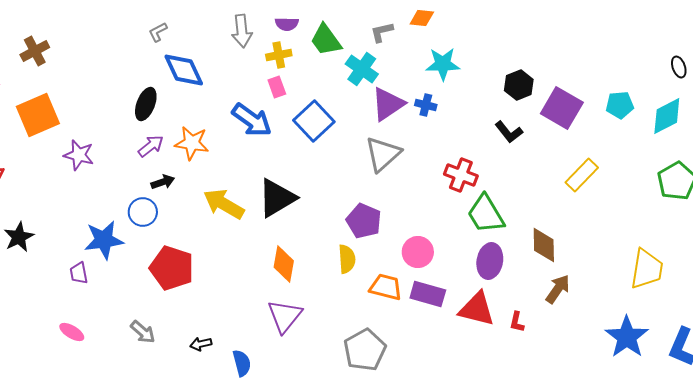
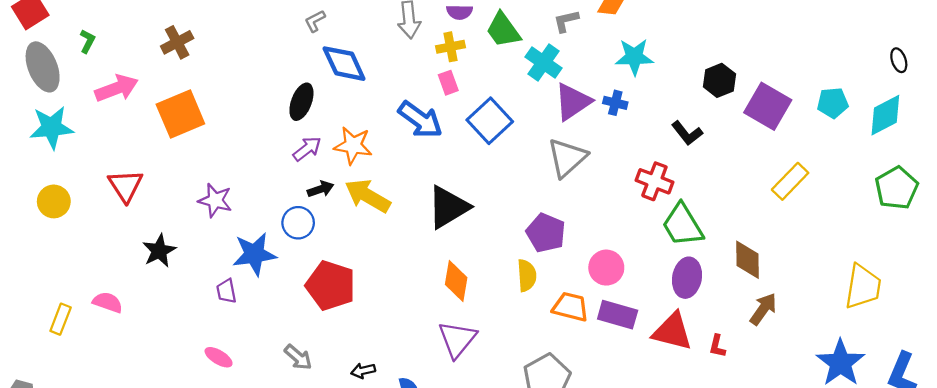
black L-shape: (509, 132) -> (687, 133), moved
purple star: (79, 155) -> (215, 200), moved
yellow arrow: (224, 204) -> (368, 196), moved

